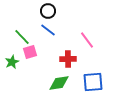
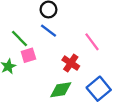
red cross: (68, 59) -> (71, 63), turned 35
blue square: (93, 82) -> (99, 89), turned -35

